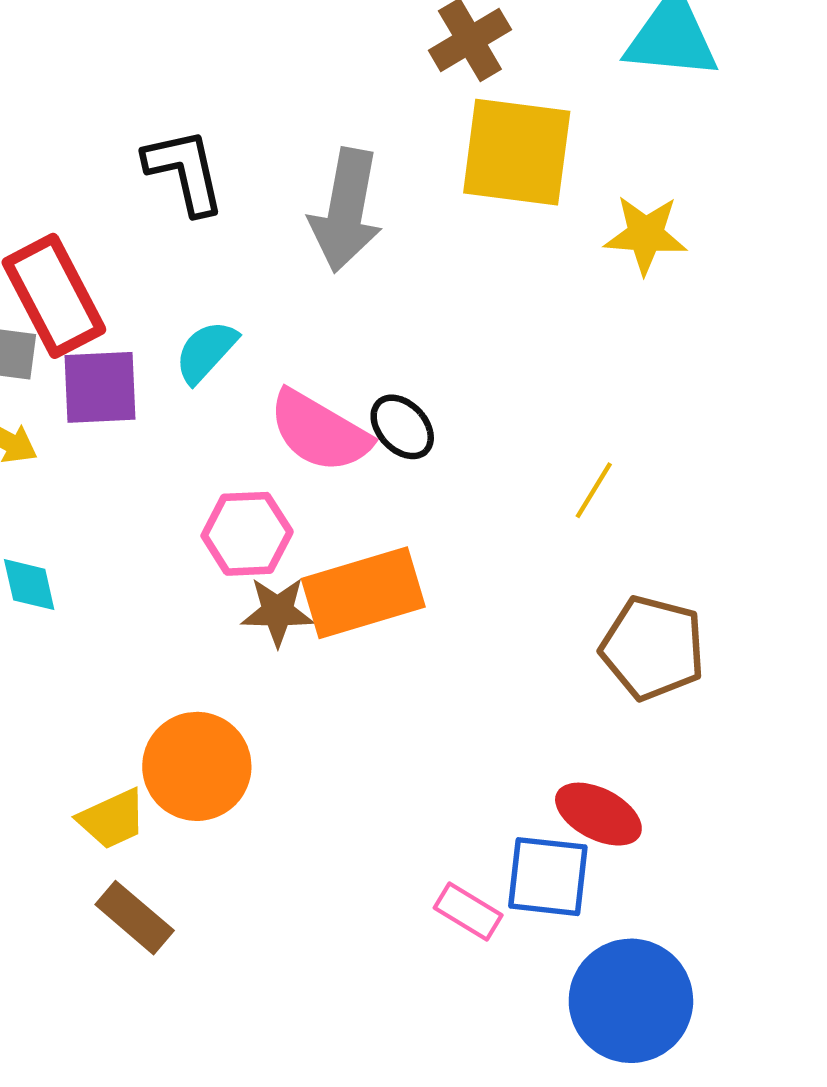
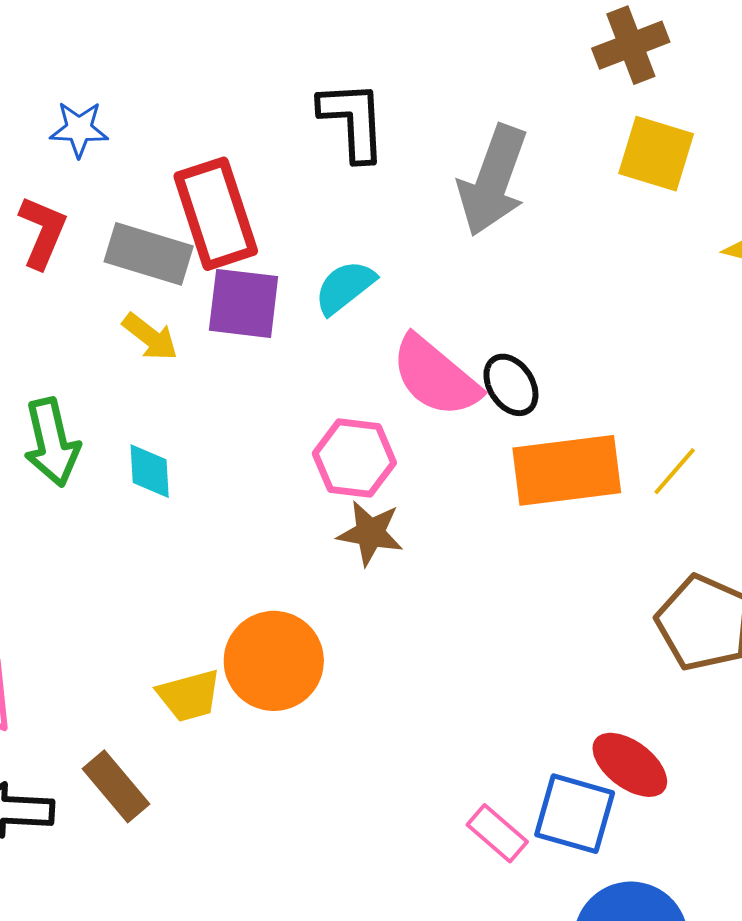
yellow square: (517, 152) -> (656, 154), size x0.7
orange rectangle: (363, 593) -> (567, 470), moved
brown rectangle: (135, 918) -> (116, 786), moved

